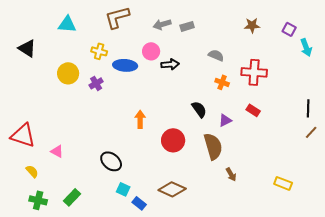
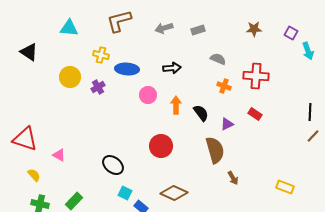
gray rectangle: (187, 26) -> (198, 30), moved
pink circle: (151, 51) -> (148, 95), moved
orange arrow: (140, 119) -> (176, 105), moved
red circle: (173, 140) -> (161, 146), moved

